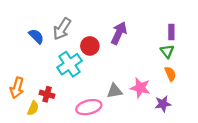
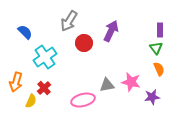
gray arrow: (62, 29) -> (69, 21), moved
blue semicircle: (36, 36) -> (25, 32), moved
cyan cross: (69, 64) -> (45, 57), moved
red cross: (47, 94) -> (44, 88), turned 32

